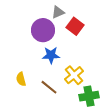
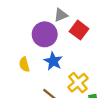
blue star: (51, 55) -> (53, 61), turned 30
yellow semicircle: (21, 79) -> (24, 64), moved

